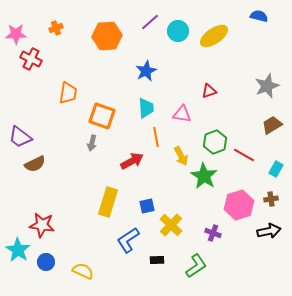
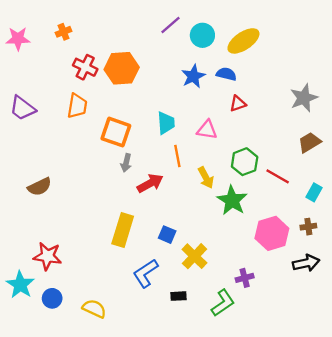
blue semicircle: (259, 16) -> (226, 74), moved
orange hexagon: (107, 36) -> (122, 68), moved
red cross: (31, 59) -> (85, 67), moved
blue star: (146, 71) -> (193, 76), moved
purple trapezoid: (20, 137) -> (23, 108), moved
gray arrow: (92, 143) -> (126, 163), moved
blue square: (147, 206) -> (167, 235), turned 35
purple cross: (213, 233) -> (245, 278), moved, turned -35

